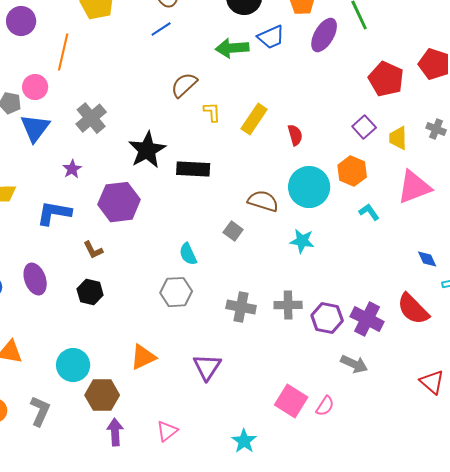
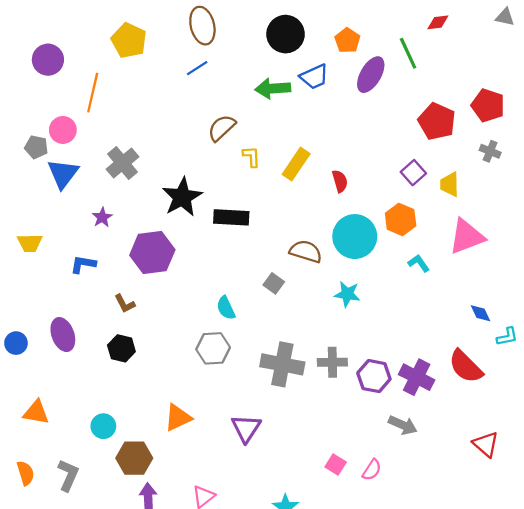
gray cross: (436, 129) -> (490, 151), moved
blue L-shape: (54, 213) -> (83, 264), size x0.7
gray cross: (241, 307) -> (282, 364), size x1.4
cyan circle: (73, 365) -> (103, 426), size x0.7
pink square: (291, 401) -> (336, 465), size x0.6

